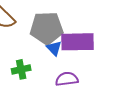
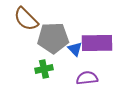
gray pentagon: (47, 28) -> (53, 38), moved

